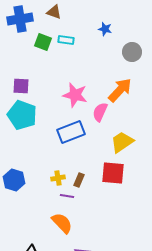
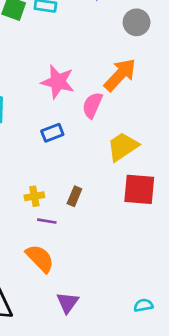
blue rectangle: (71, 132) -> (52, 133), size x0.6
red square: (113, 173) -> (139, 189), moved
brown rectangle: (79, 180) -> (74, 196), moved

